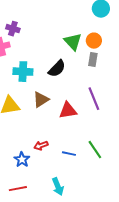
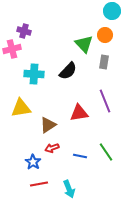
orange circle: (94, 41) -> (105, 35), moved
brown triangle: (41, 100) -> (48, 125), moved
red line: (18, 189) -> (39, 184), moved

